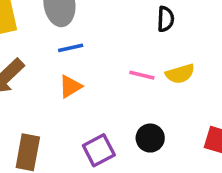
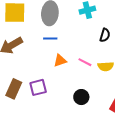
orange triangle: (70, 86) -> (60, 61), moved
purple square: (99, 150) -> (38, 87), moved

